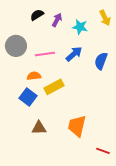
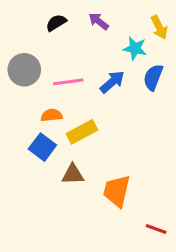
purple arrow: (57, 20) -> (99, 21), moved, turned -80
cyan star: (80, 27) -> (135, 49), moved
blue semicircle: (101, 61) -> (153, 77), moved
brown triangle: (39, 128) -> (73, 174), moved

